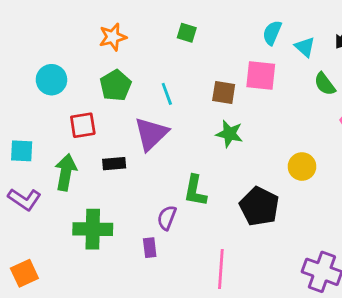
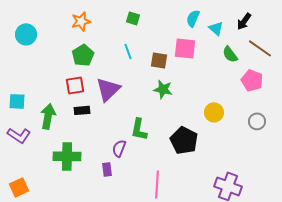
cyan circle: (51, 80) -> (26, 34), moved
cyan line: (167, 94) -> (128, 51), moved
red square: (83, 125) -> (75, 85), moved

